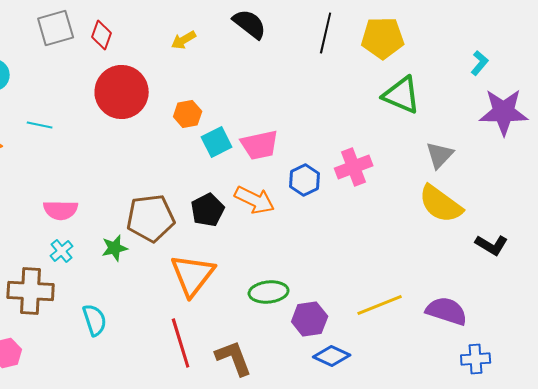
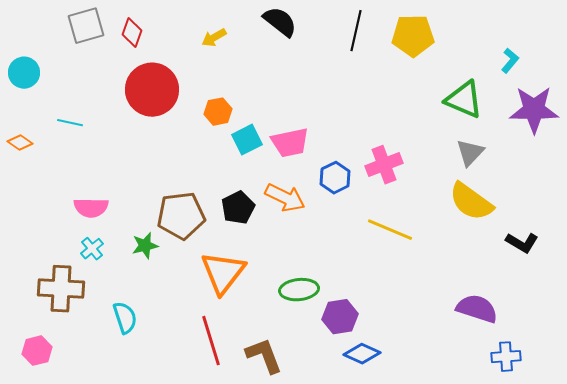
green triangle: (402, 95) -> (464, 100), moved
yellow line: (380, 305) -> (390, 230), moved, turned 45

